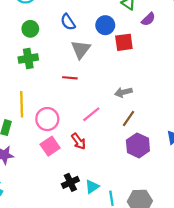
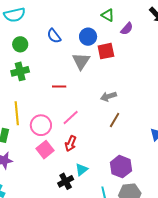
gray triangle: (81, 49) -> (81, 61), moved
pink line: (91, 114) -> (71, 118), moved
red arrow: (79, 141) -> (71, 144), turned 63
purple hexagon: (138, 145) -> (121, 167), moved
cyan triangle: (92, 187) -> (82, 170), moved

